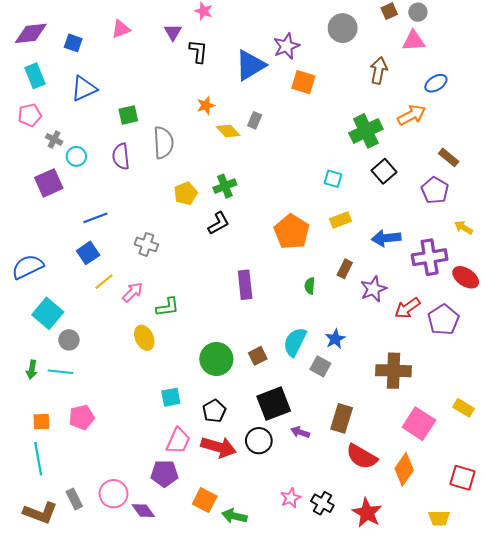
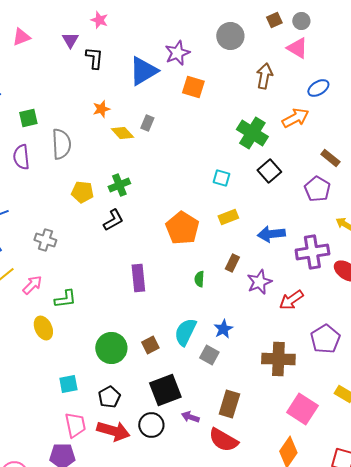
pink triangle: (414, 41) -> (297, 48), turned 35
green cross: (366, 131) -> (252, 133), turned -32
yellow pentagon: (186, 194) -> (82, 192), turned 30
purple pentagon: (443, 320) -> (325, 339), moved
pink trapezoid: (178, 441) -> (75, 425), turned -36
red semicircle: (362, 457) -> (223, 440), moved

